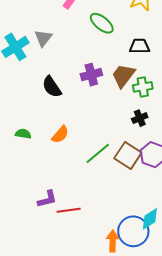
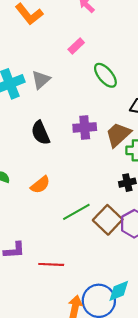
red line: (69, 210) -> (51, 264), moved

